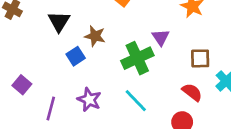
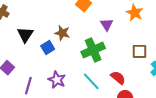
black triangle: (59, 21) -> (25, 35), moved
purple triangle: (161, 37) -> (107, 25), moved
red semicircle: (192, 92) -> (118, 78), moved

